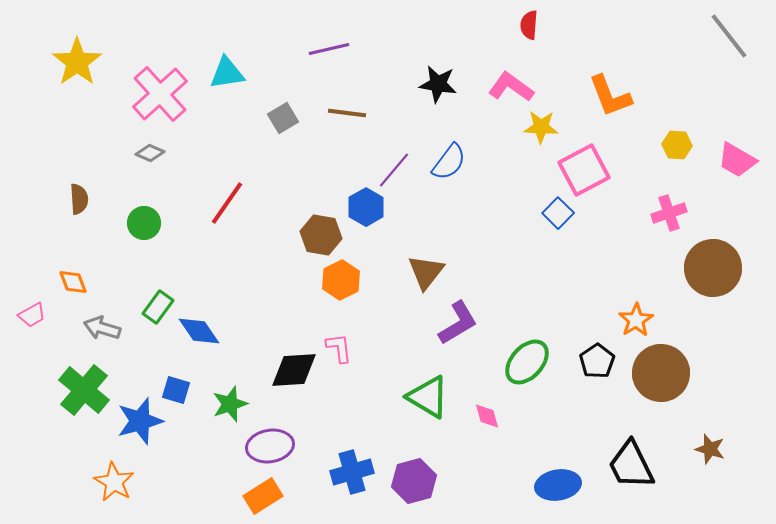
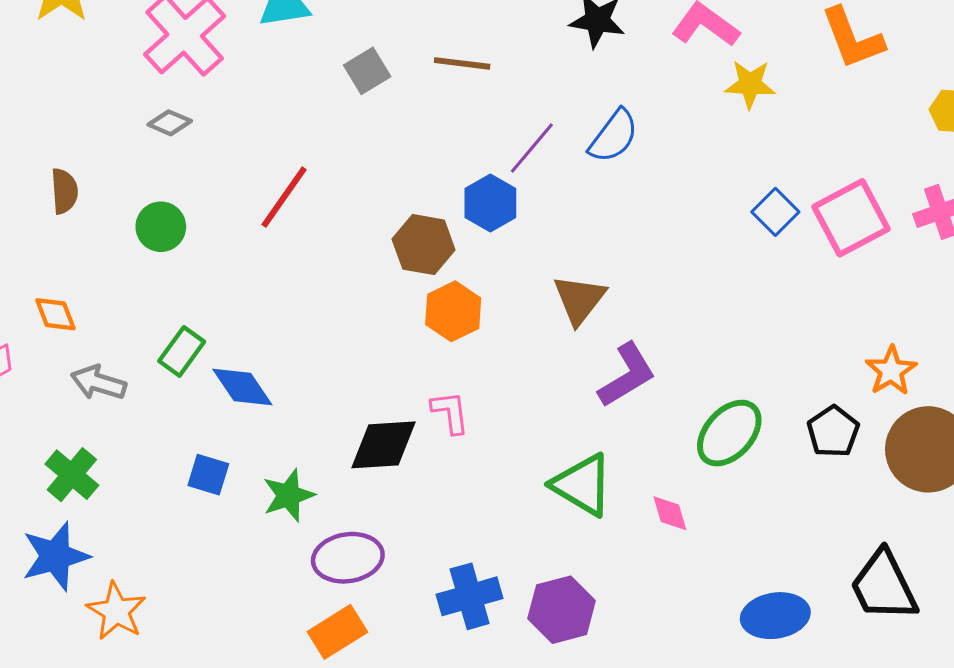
pink square: (584, 170) -> (851, 218), moved
green cross: (84, 390) -> (72, 475), size x0.7
blue star: (140, 421) -> (55, 556), moved

